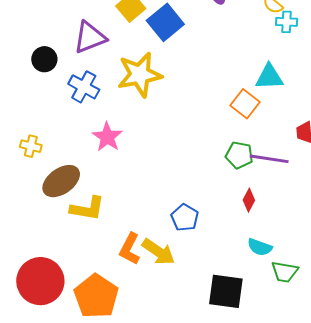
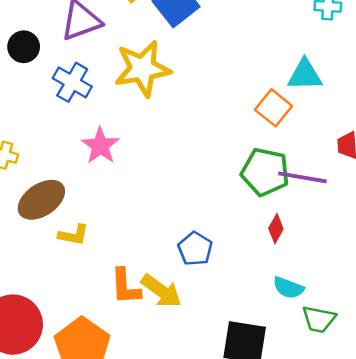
green pentagon: (239, 155) -> (265, 172), size x1.4
yellow L-shape: (87, 209) -> (74, 235), size x0.7
orange L-shape: (130, 249) -> (125, 287), turned -32

